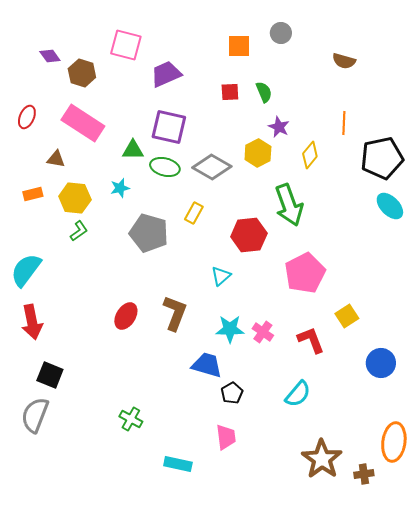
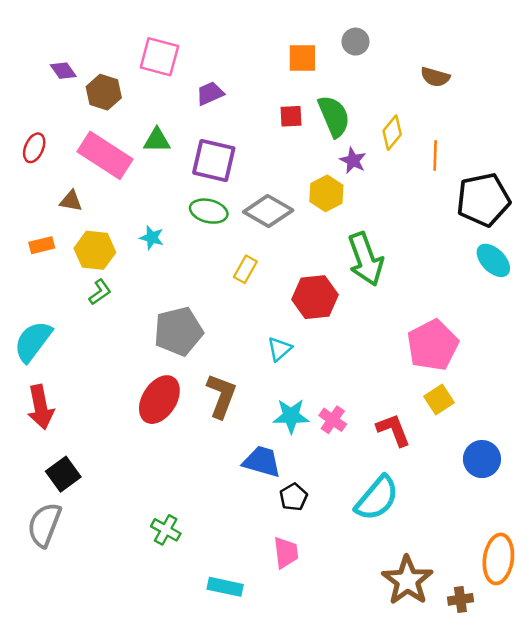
purple trapezoid: (166, 74) -> (210, 93), size x0.7
green semicircle: (264, 92) -> (334, 116), size x1.6
green triangle: (133, 150) -> (157, 140), moved
yellow diamond: (310, 155) -> (392, 133), moved
cyan star: (120, 188) -> (152, 238), turned 30
gray pentagon: (149, 233) -> (178, 331), moved, turned -30
pink pentagon: (305, 273) -> (433, 345), moved
red ellipse: (126, 316) -> (159, 400), size x1.4
black square: (50, 375) -> (63, 474), turned 32
cyan semicircle: (298, 394) -> (377, 498), size x1.4

